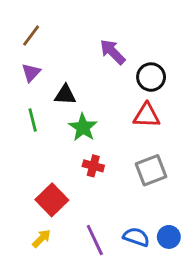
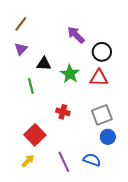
green line: (33, 120) -> (31, 86), moved
green star: (83, 127) -> (70, 74), moved
blue circle: (169, 237) -> (108, 137), moved

